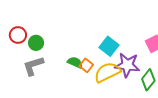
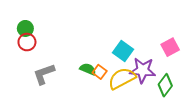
green circle: (36, 43) -> (25, 28), moved

